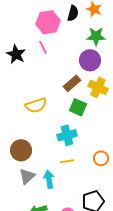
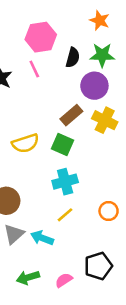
black semicircle: (73, 13) -> (73, 58), moved
green square: (78, 107) -> (62, 145), moved
yellow line: (67, 161) -> (65, 215), turned -32
cyan arrow: (49, 179) -> (42, 238), turned -60

